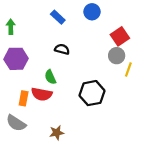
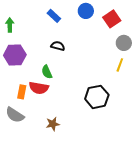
red square: (120, 36) -> (112, 19), moved
gray circle: (117, 56) -> (124, 43), moved
black hexagon: (92, 93) -> (97, 97), moved

